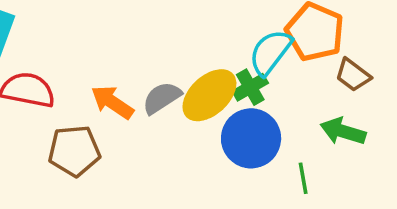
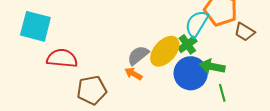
orange arrow: (112, 102) -> (133, 74), moved, size x0.7
green arrow: (343, 131) -> (212, 67), moved

